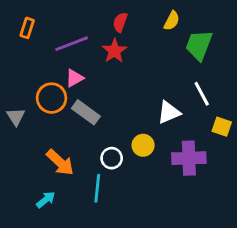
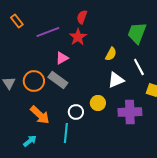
yellow semicircle: (172, 21) -> (111, 54), moved
orange rectangle: (27, 28) -> (17, 21), turned -56
pink triangle: (74, 78) -> (62, 58), moved
orange circle: (52, 98) -> (34, 81), moved

